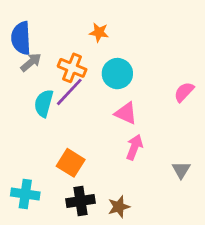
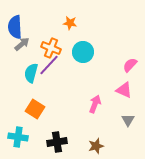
pink triangle: (126, 113) -> (124, 90), moved
orange square: (71, 163) -> (35, 109), moved
brown star: (119, 207) -> (96, 146), moved

